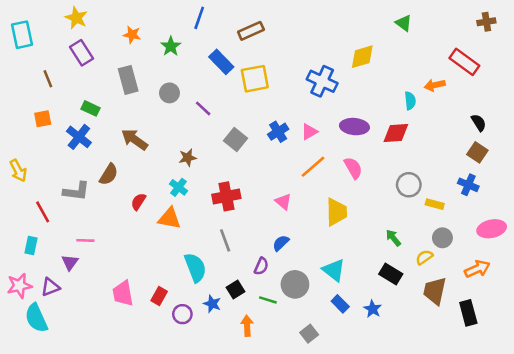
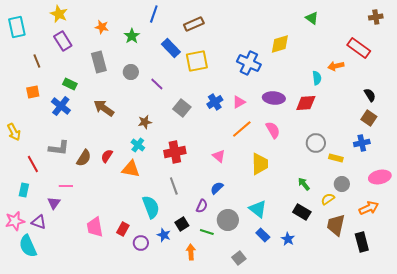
brown semicircle: (109, 174) -> (84, 158), moved
blue cross: (468, 185) -> (362, 143), turned -35
purple triangle: (50, 287) -> (39, 222), turned 42

